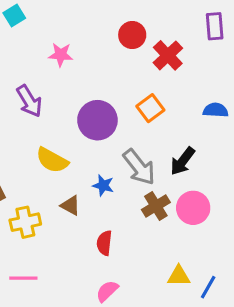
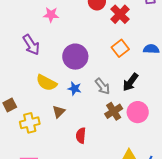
orange square: (150, 108) -> (120, 48), moved
gray arrow: (139, 167) -> (102, 86), size x0.7
blue star: (103, 185) -> (75, 89), moved
brown triangle: (70, 205) -> (59, 112), turned 48

